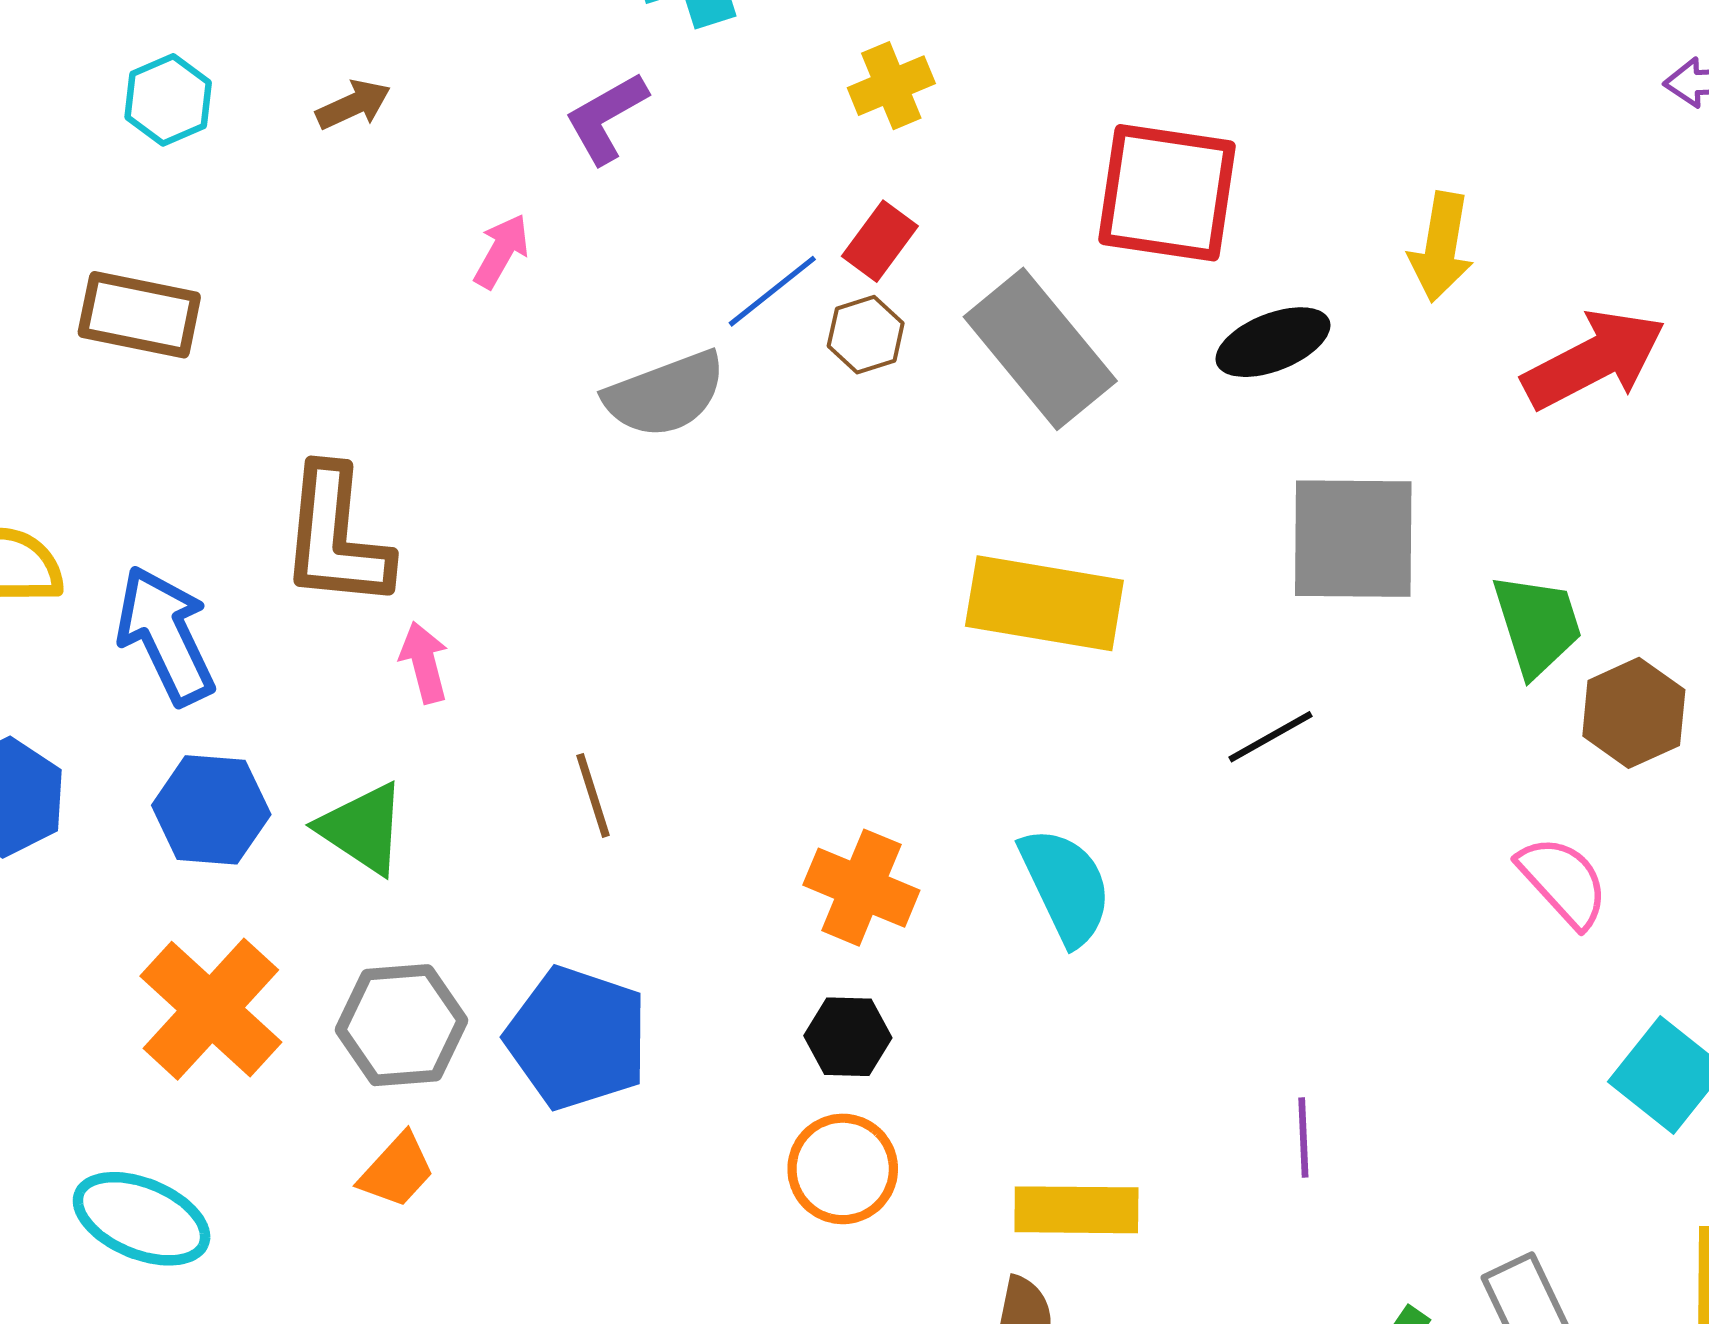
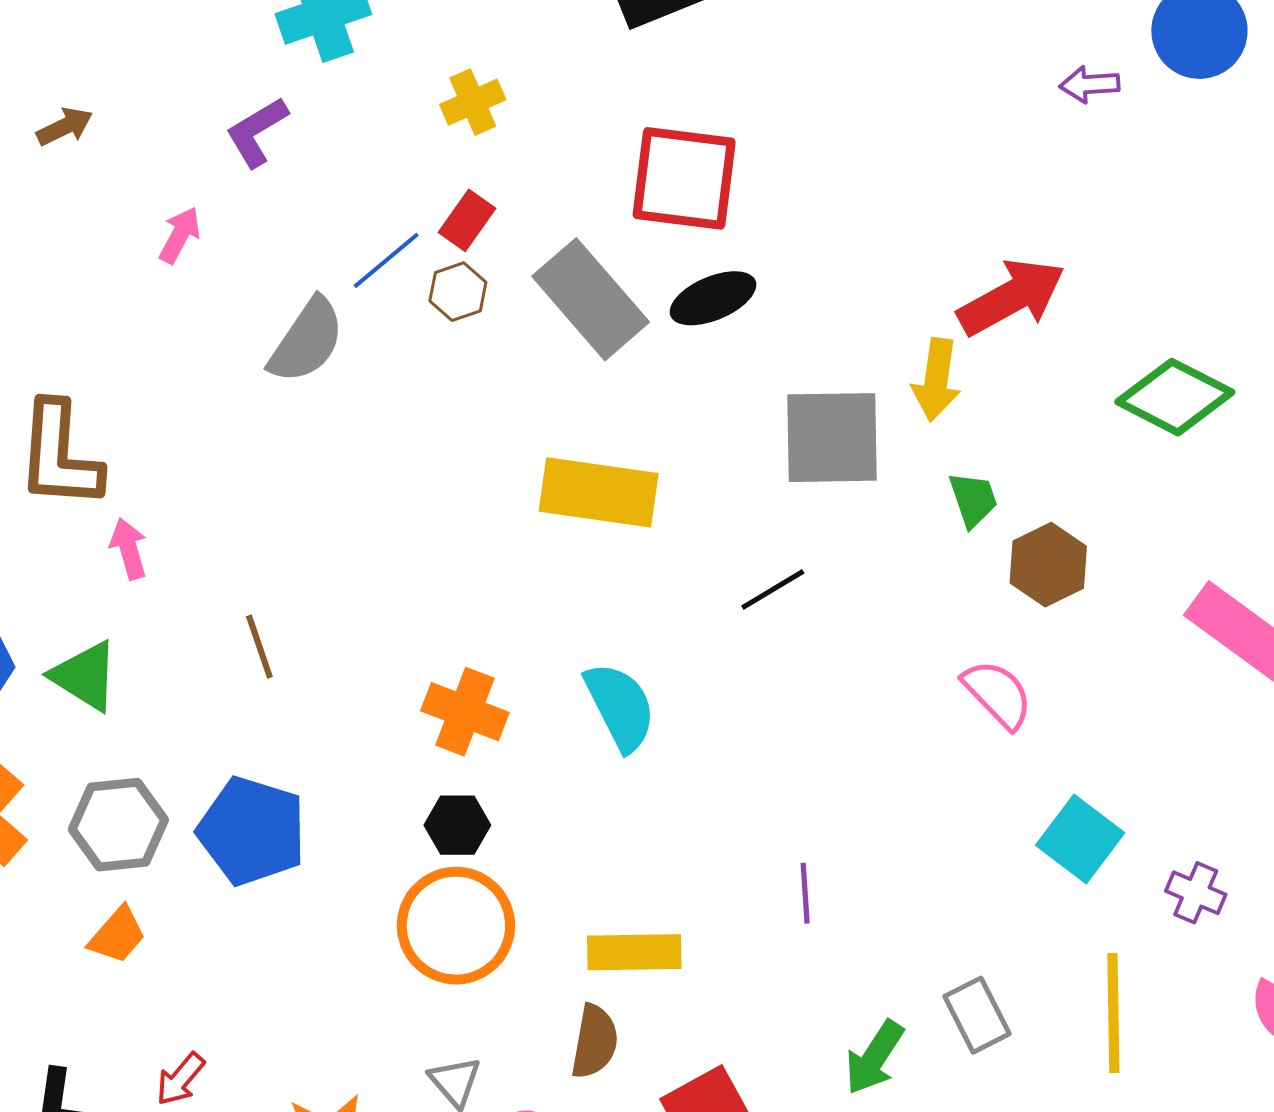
yellow arrow: (1441, 247) -> (936, 380), moved
black ellipse: (1273, 342) -> (713, 298), moved
gray semicircle: (665, 394) -> (307, 341), turned -34
green trapezoid: (1537, 625) -> (973, 499), size x0.7
orange circle: (843, 1169) -> (456, 926), size x1.4

